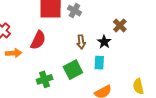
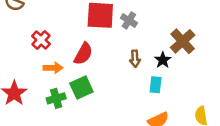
brown cross: (120, 26) -> (183, 41), size x1.5
green square: (73, 70) -> (81, 87), moved
green cross: (45, 79) -> (56, 98), moved

